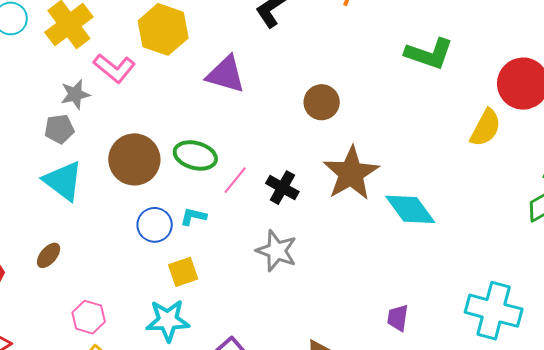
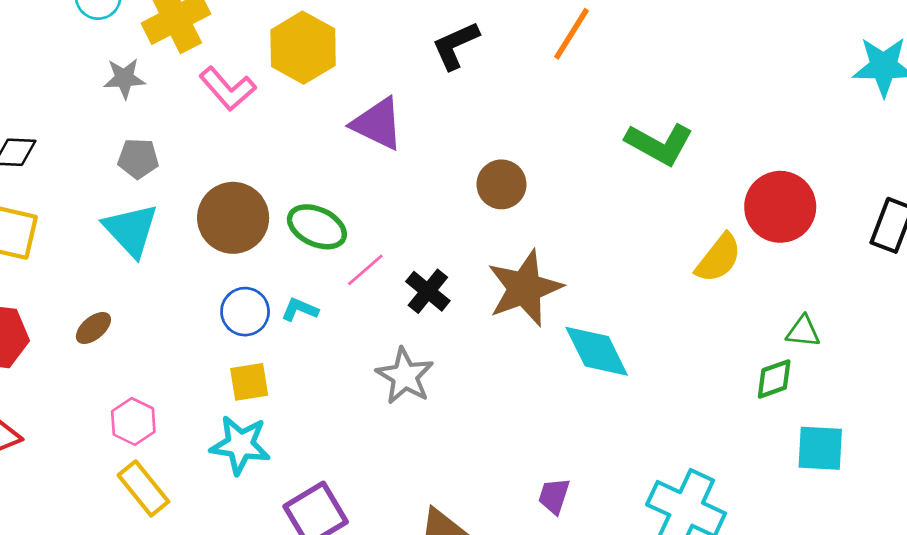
gray star: (75, 94) -> (124, 78), moved
yellow square: (183, 272) -> (249, 382), moved

